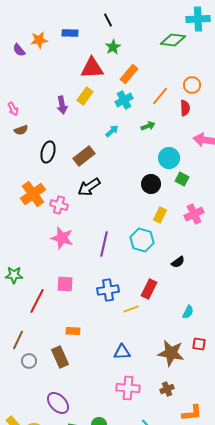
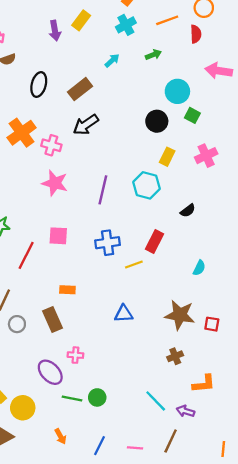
orange line: (160, 96) -> (167, 20), turned 30
red square: (199, 344) -> (212, 324), moved
pink cross: (128, 388) -> (75, 355), moved, size x0.6

